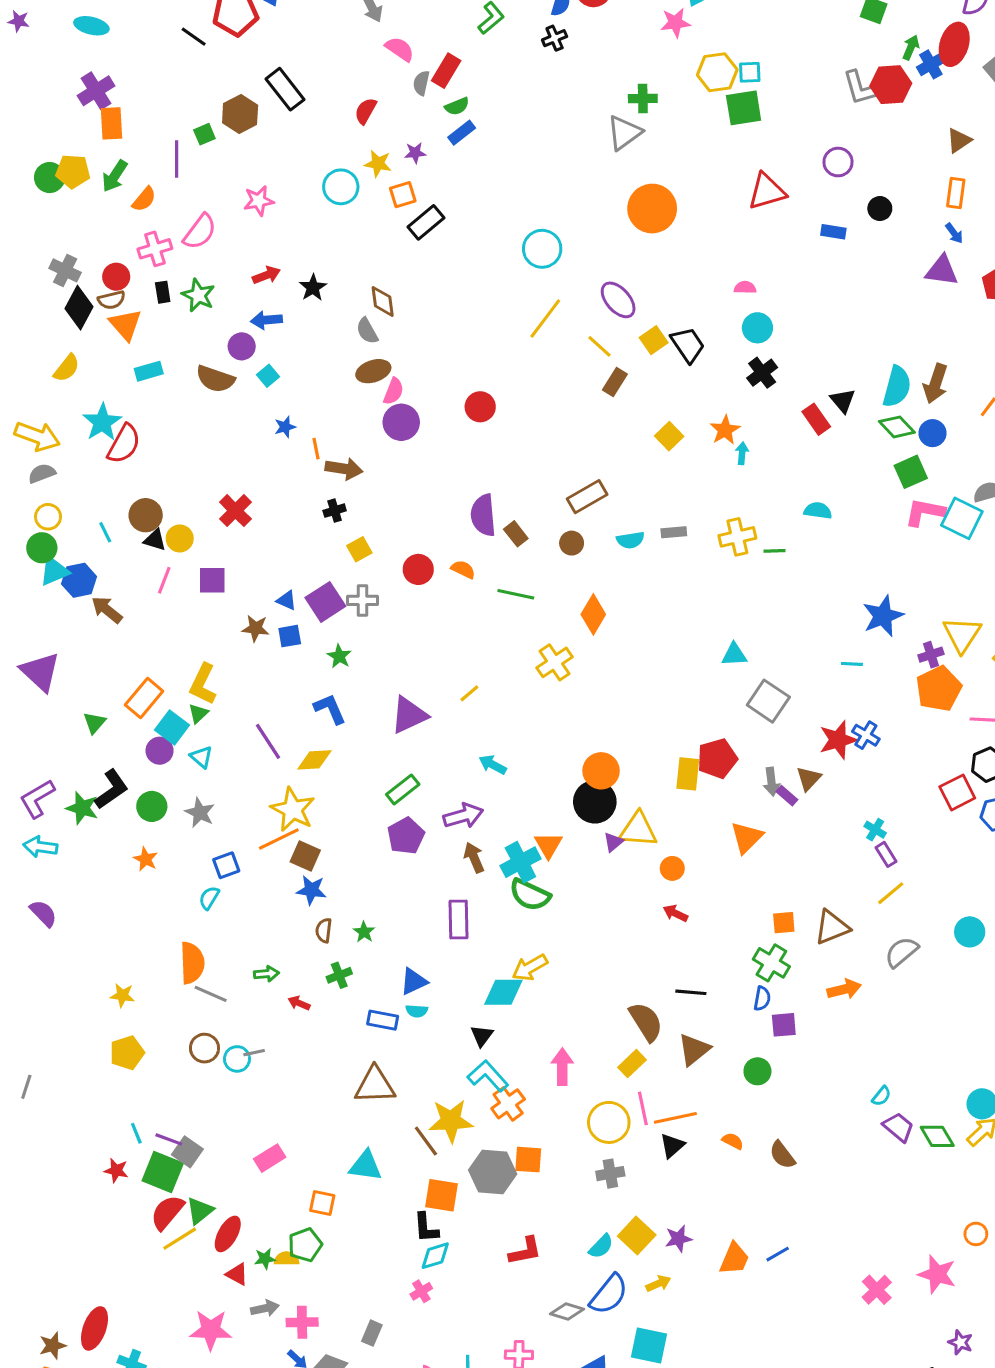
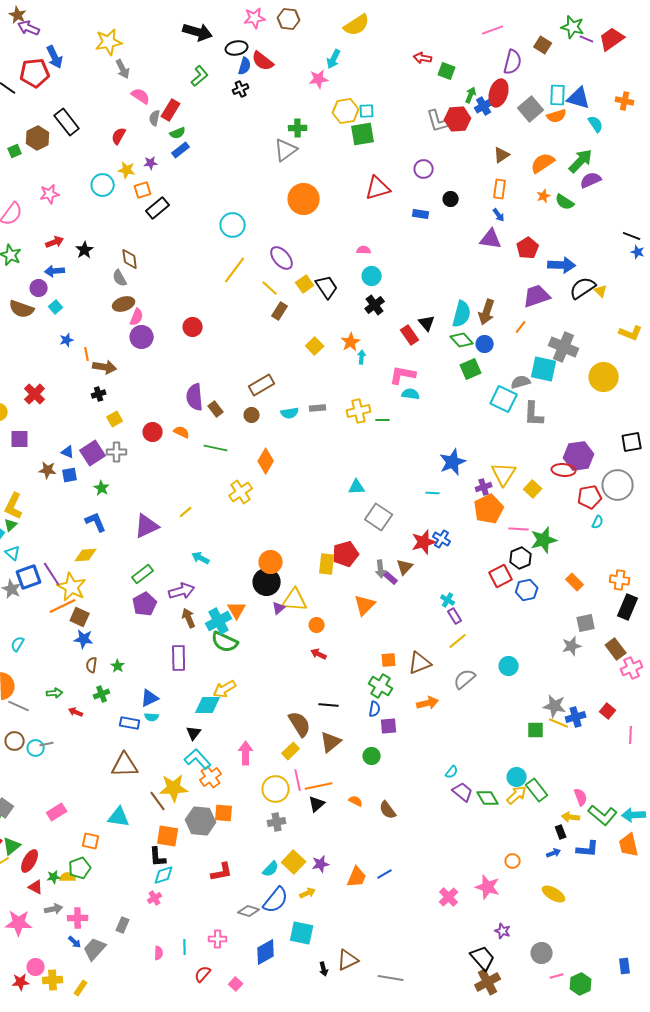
pink L-shape: (925, 512) -> (403, 375), moved
purple line: (268, 741) -> (52, 574), moved
blue square: (226, 865) -> (29, 577), moved, size x1.4

